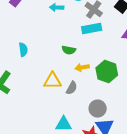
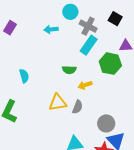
cyan rectangle: (92, 28) -> (89, 45), turned -36
green hexagon: (107, 72) -> (110, 64), moved

